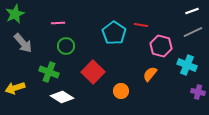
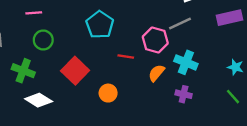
red line: (141, 25) -> (126, 57), moved
gray line: (193, 32) -> (180, 23), moved
orange semicircle: (150, 74) -> (156, 73), moved
purple cross: (198, 92) -> (184, 94), moved

